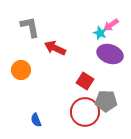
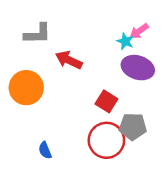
gray L-shape: (30, 27) -> (37, 34), turned 100
orange circle: (21, 70) -> (26, 88), size x1.4

